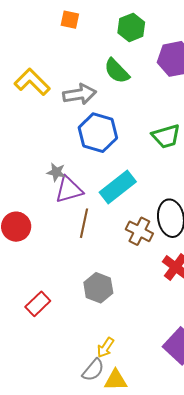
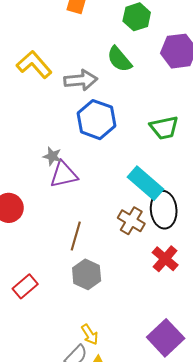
cyan rectangle: (118, 187) -> (145, 183), moved, turned 75
brown line: (84, 223) -> (76, 236), moved
yellow arrow: (105, 348) -> (90, 334), turned -70

